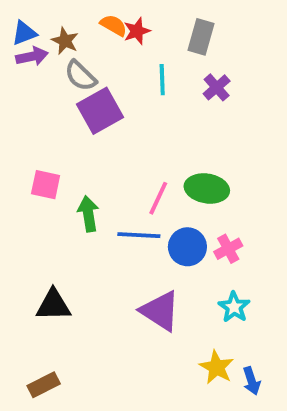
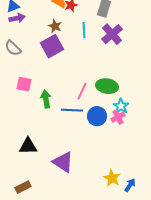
brown star: (65, 41) -> (55, 26), moved
gray semicircle: (81, 76) -> (13, 48), moved
purple cross: (217, 87) -> (112, 34), size x1.5
cyan star: (234, 307) -> (121, 106), moved
purple triangle: (160, 311) -> (63, 162), moved
blue arrow: (252, 381) -> (130, 185), turned -128

